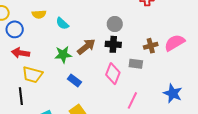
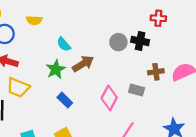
cyan semicircle: (62, 23) -> (64, 44), moved
black cross: (113, 44) -> (140, 41), moved
green star: (63, 55) -> (56, 69), turned -30

